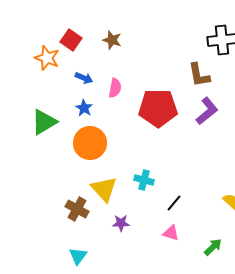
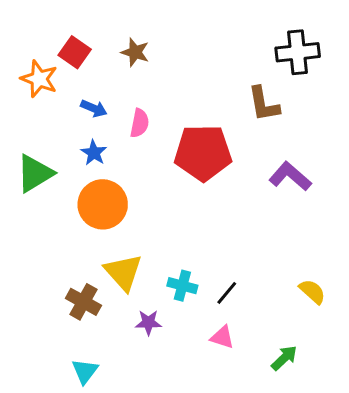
purple L-shape: (207, 111) -> (290, 176), moved, turned -100
cyan cross: (144, 180) -> (182, 286), moved

